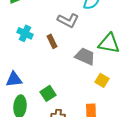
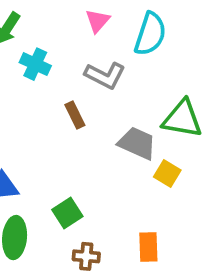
cyan cross: (25, 33) -> (35, 64), moved
yellow square: (102, 80) -> (167, 173), moved

